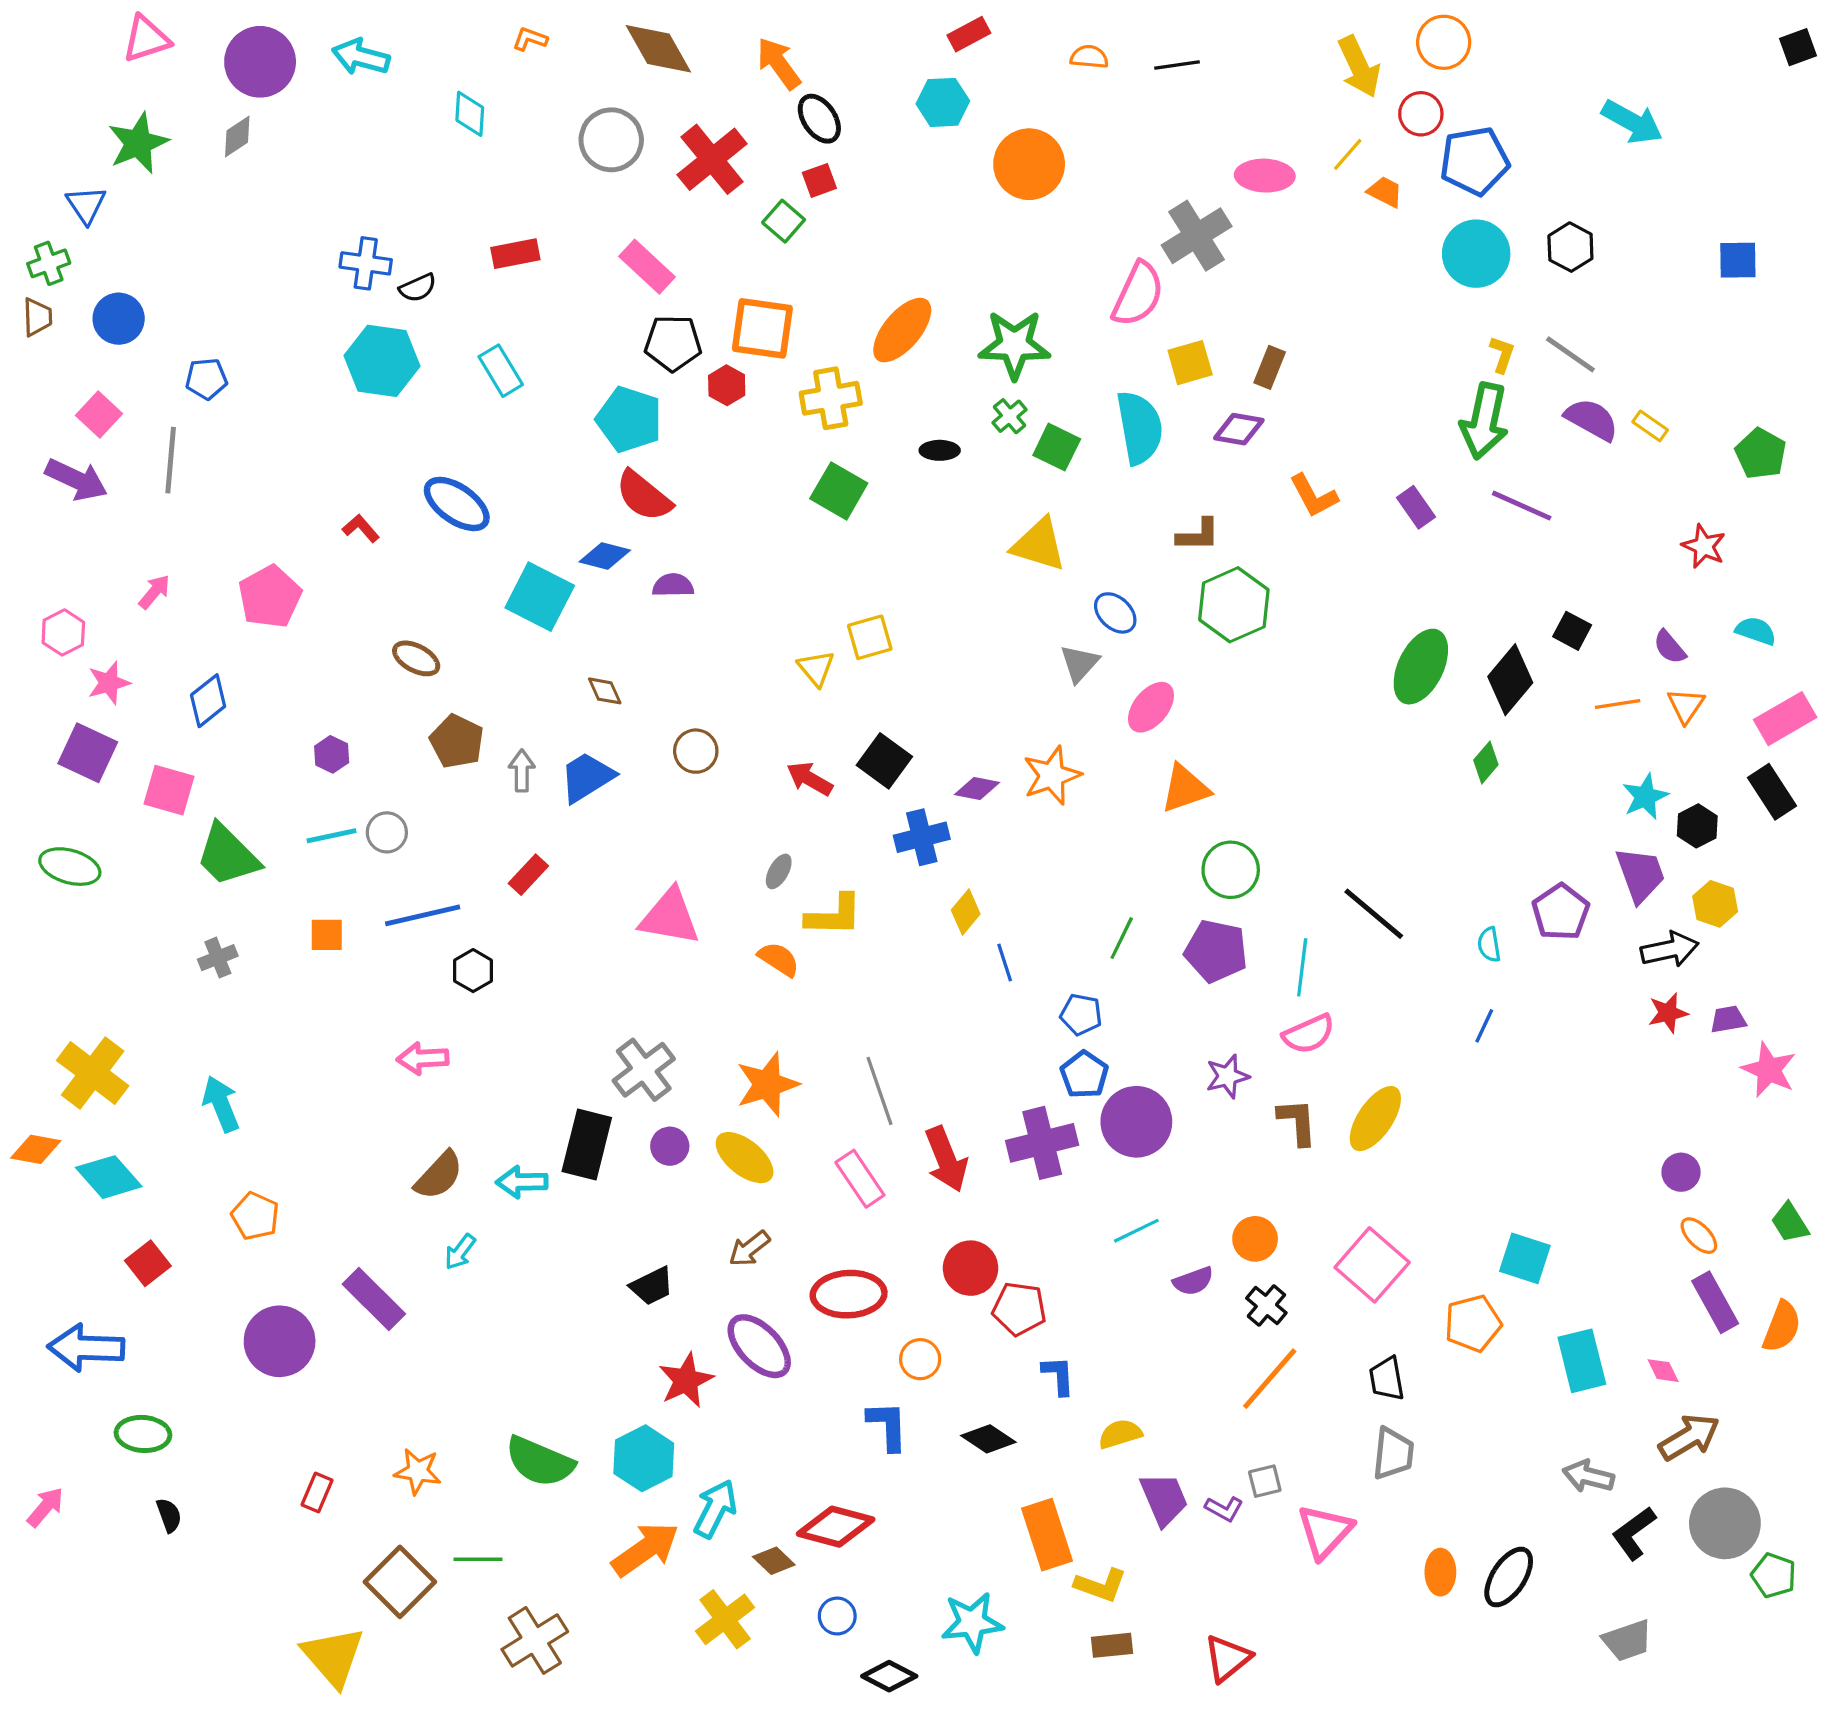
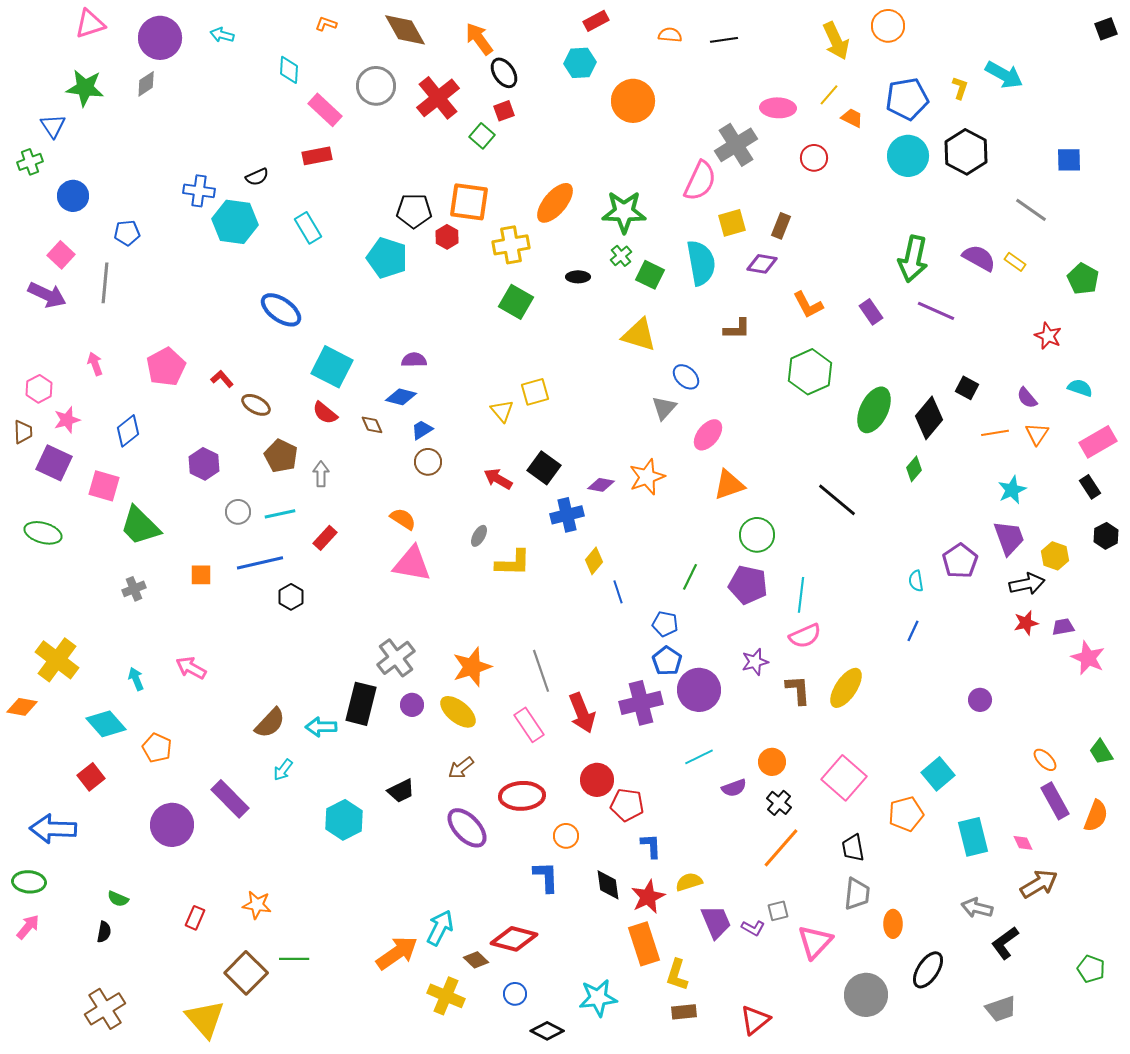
cyan arrow: (361, 57) -> (222, 35), size x0.7
red circle: (1421, 114) -> (814, 158), moved
green star: (138, 143) -> (85, 88), turned 30
black hexagon: (1570, 247) -> (966, 152), size x1.5
blue cross: (366, 263) -> (199, 191), moved
pink rectangle: (647, 267) -> (325, 110), moved
brown trapezoid: (37, 317) -> (23, 432), moved
yellow L-shape: (1502, 354) -> (960, 88), moved
gray line: (1570, 354) -> (1031, 210), moved
red semicircle: (644, 496) -> (325, 413), moved, size x0.7
red L-shape: (361, 528) -> (222, 379), moved
blue diamond: (605, 556) -> (401, 397), moved
pink arrow: (154, 592) -> (95, 364), turned -60
green hexagon: (1234, 605) -> (810, 372), moved
purple hexagon: (332, 754) -> (204, 464), size x1.4
blue trapezoid: (587, 777) -> (422, 430), moved, size x0.6
black rectangle: (1772, 792) -> (1090, 487), size x0.7
black hexagon: (1697, 826) -> (1106, 536), moved
cyan line: (332, 836) -> (280, 514), moved
black line: (1374, 914) -> (837, 500), moved
orange semicircle: (779, 959) -> (403, 519), moved
pink arrow: (423, 1058) -> (191, 668), moved, turned 32
cyan arrow: (221, 1104) -> (136, 679), size x0.7
purple circle: (1681, 1172) -> (980, 700), moved
cyan diamond: (109, 1177) -> (106, 724), moved
cyan square: (1525, 1258) -> (938, 774), turned 32
red star: (686, 1380) -> (648, 897), moved
green ellipse: (143, 1434) -> (29, 882), moved
black diamond: (988, 1439) -> (608, 885), turned 48
cyan hexagon: (644, 1458) -> (344, 820), moved
green semicircle: (540, 1462) -> (118, 899), moved, size x0.5
black semicircle: (169, 1515) -> (104, 932), turned 30
gray circle: (1725, 1523) -> (866, 995), moved
orange ellipse: (1440, 1572) -> (893, 924), moved
yellow L-shape: (1101, 1585) -> (677, 975), turned 88
yellow cross: (725, 1619) -> (446, 996), turned -30
brown cross: (535, 1640) -> (105, 1009), moved

